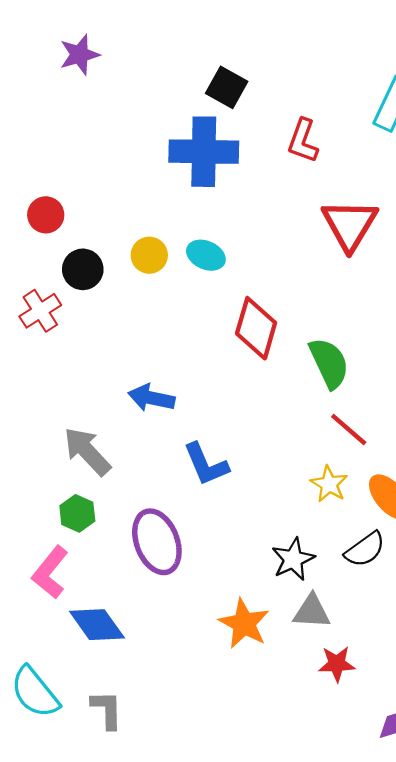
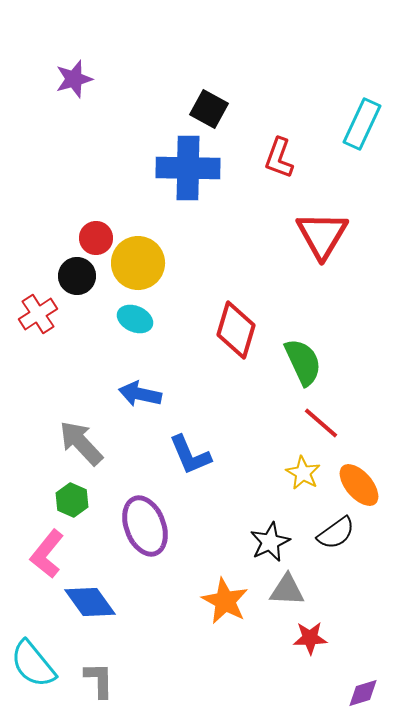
red circle: (46, 215) -> (96, 238), moved
yellow circle: (149, 255) -> (138, 263), size x1.6
cyan ellipse: (206, 255) -> (135, 319), moved

